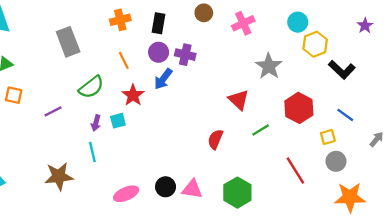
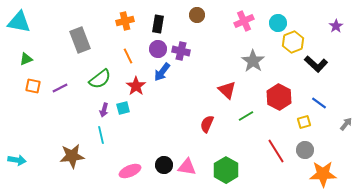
pink cross: (243, 23) -> (244, 21), moved
purple line: (53, 111) -> (60, 88), moved
gray circle: (336, 161) -> (305, 150), moved

